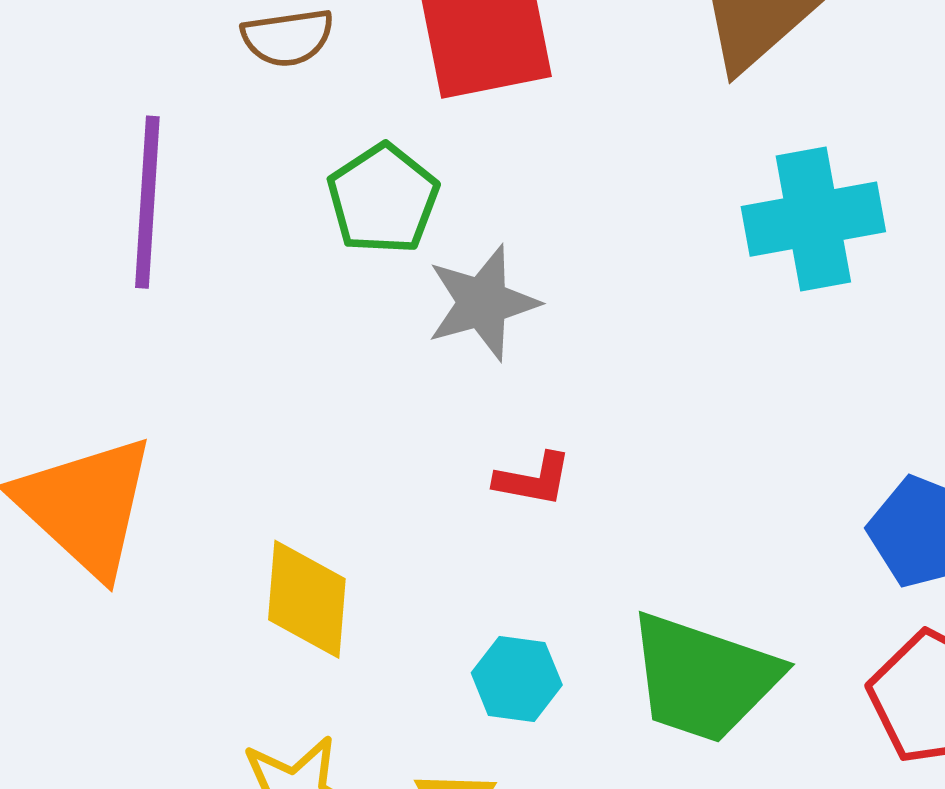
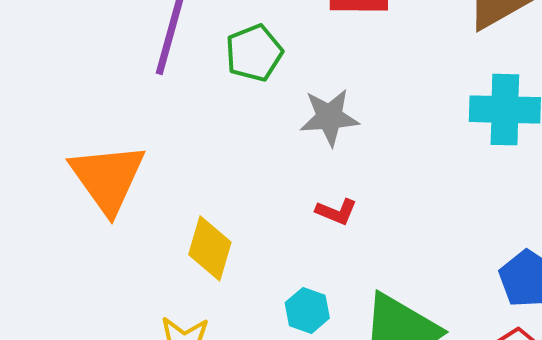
green pentagon: (383, 199) -> (254, 53), moved

